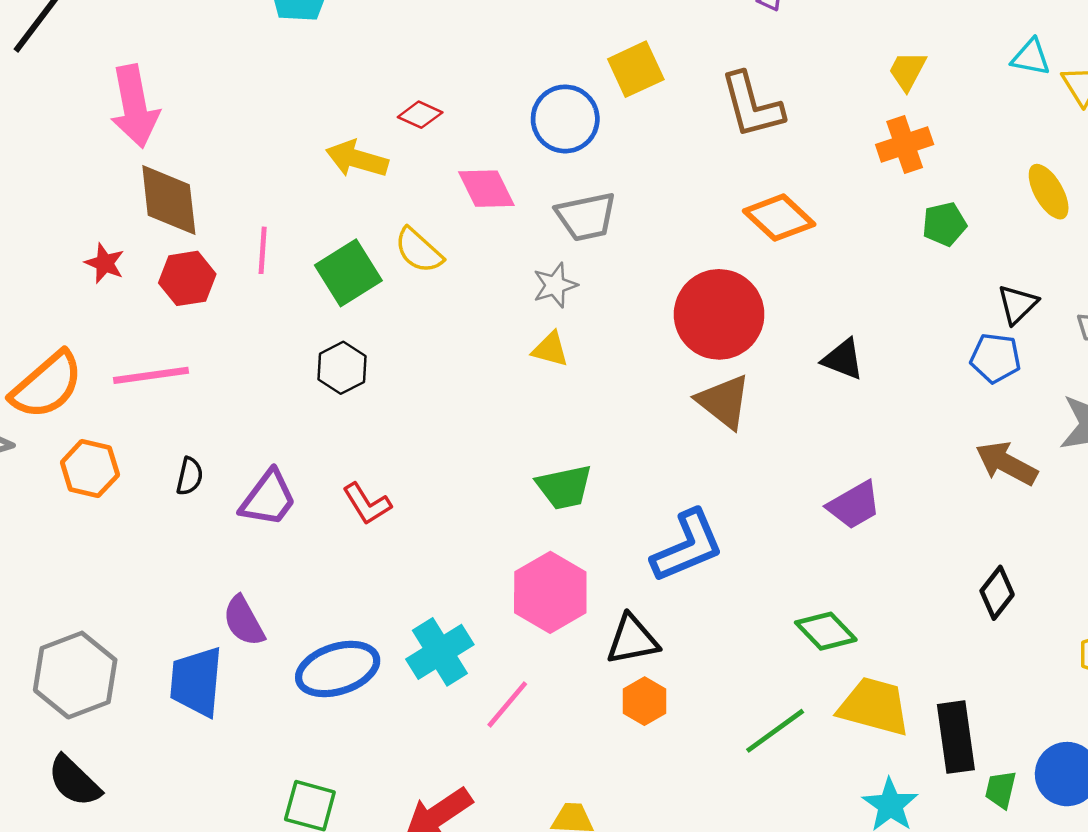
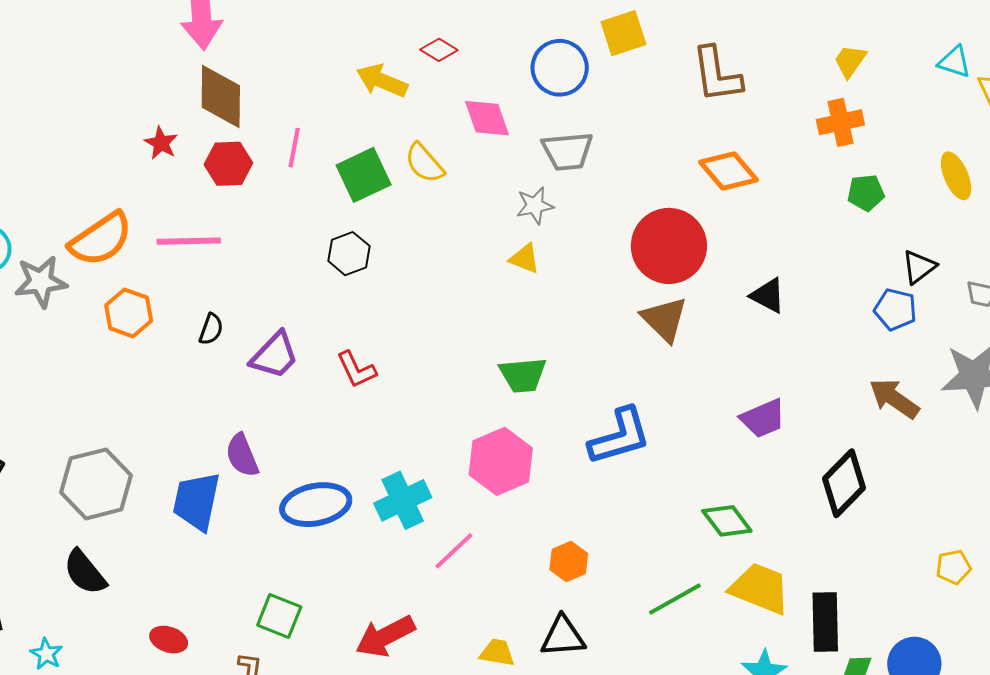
black diamond: (997, 593) -> (844, 483), moved, size x1.5
black triangle: (632, 640) -> (563, 637), moved

